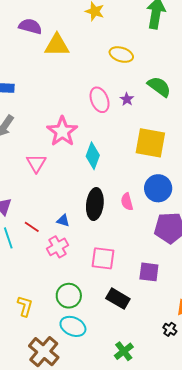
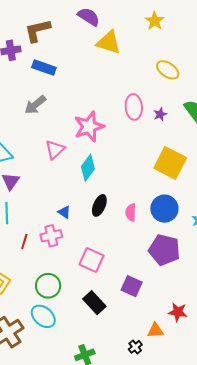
cyan diamond: (93, 156) -> (88, 168), moved
black ellipse: (95, 204) -> (99, 205), size x0.7
red line: (32, 227) -> (24, 241), moved, turned 56

